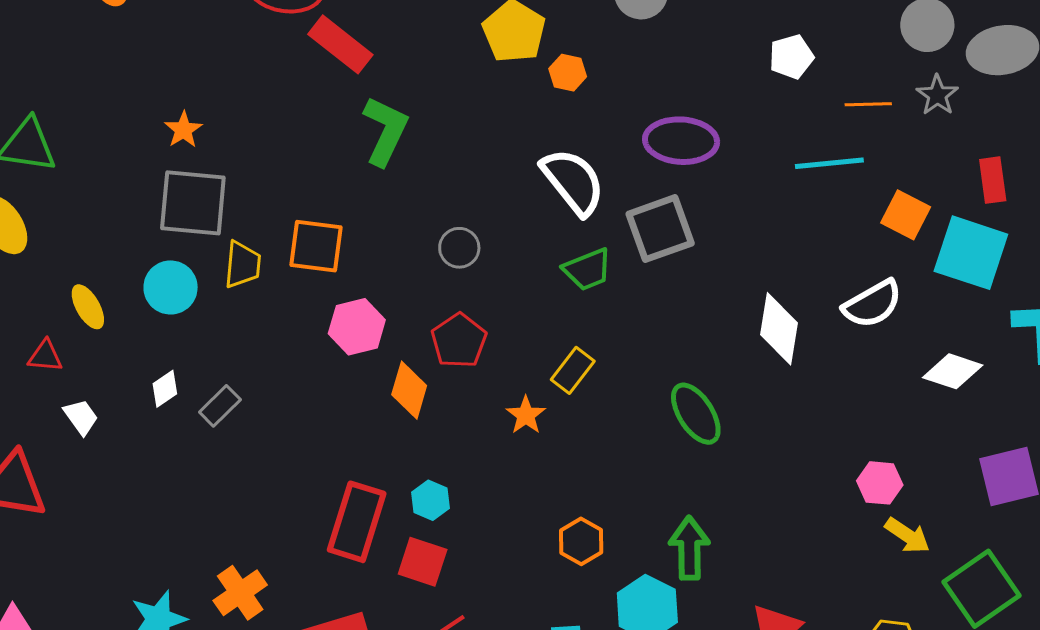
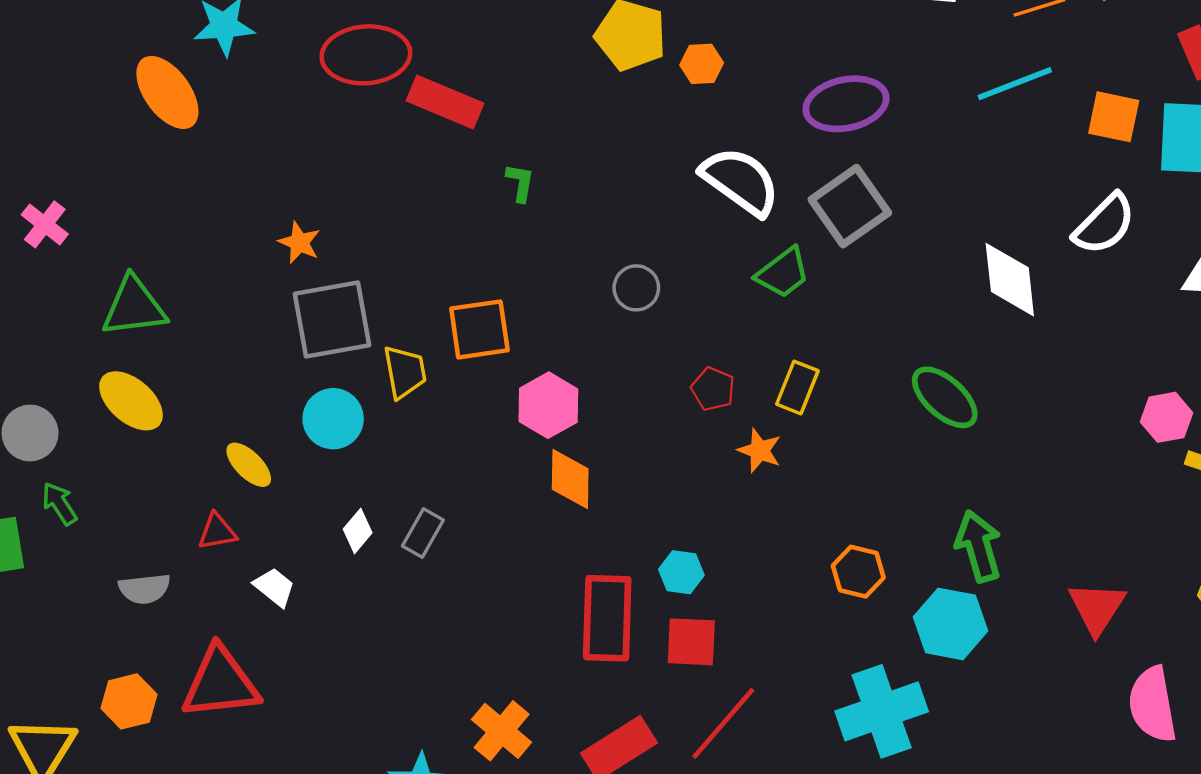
green L-shape: (385, 131) -> (520, 183), size x0.5
red pentagon: (459, 341) -> (713, 389), moved, size x0.7
orange diamond: (409, 390) -> (570, 479), moved

